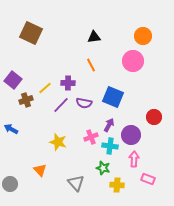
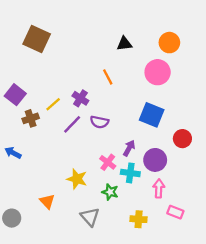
black triangle: (94, 37) -> (124, 44), moved
purple cross: (68, 83) -> (80, 98), turned 32
blue square: (113, 97) -> (152, 115), moved
pink cross: (91, 137) -> (108, 162), turned -32
yellow star: (58, 142) -> (77, 179), moved
green star: (103, 168) -> (110, 192), moved

